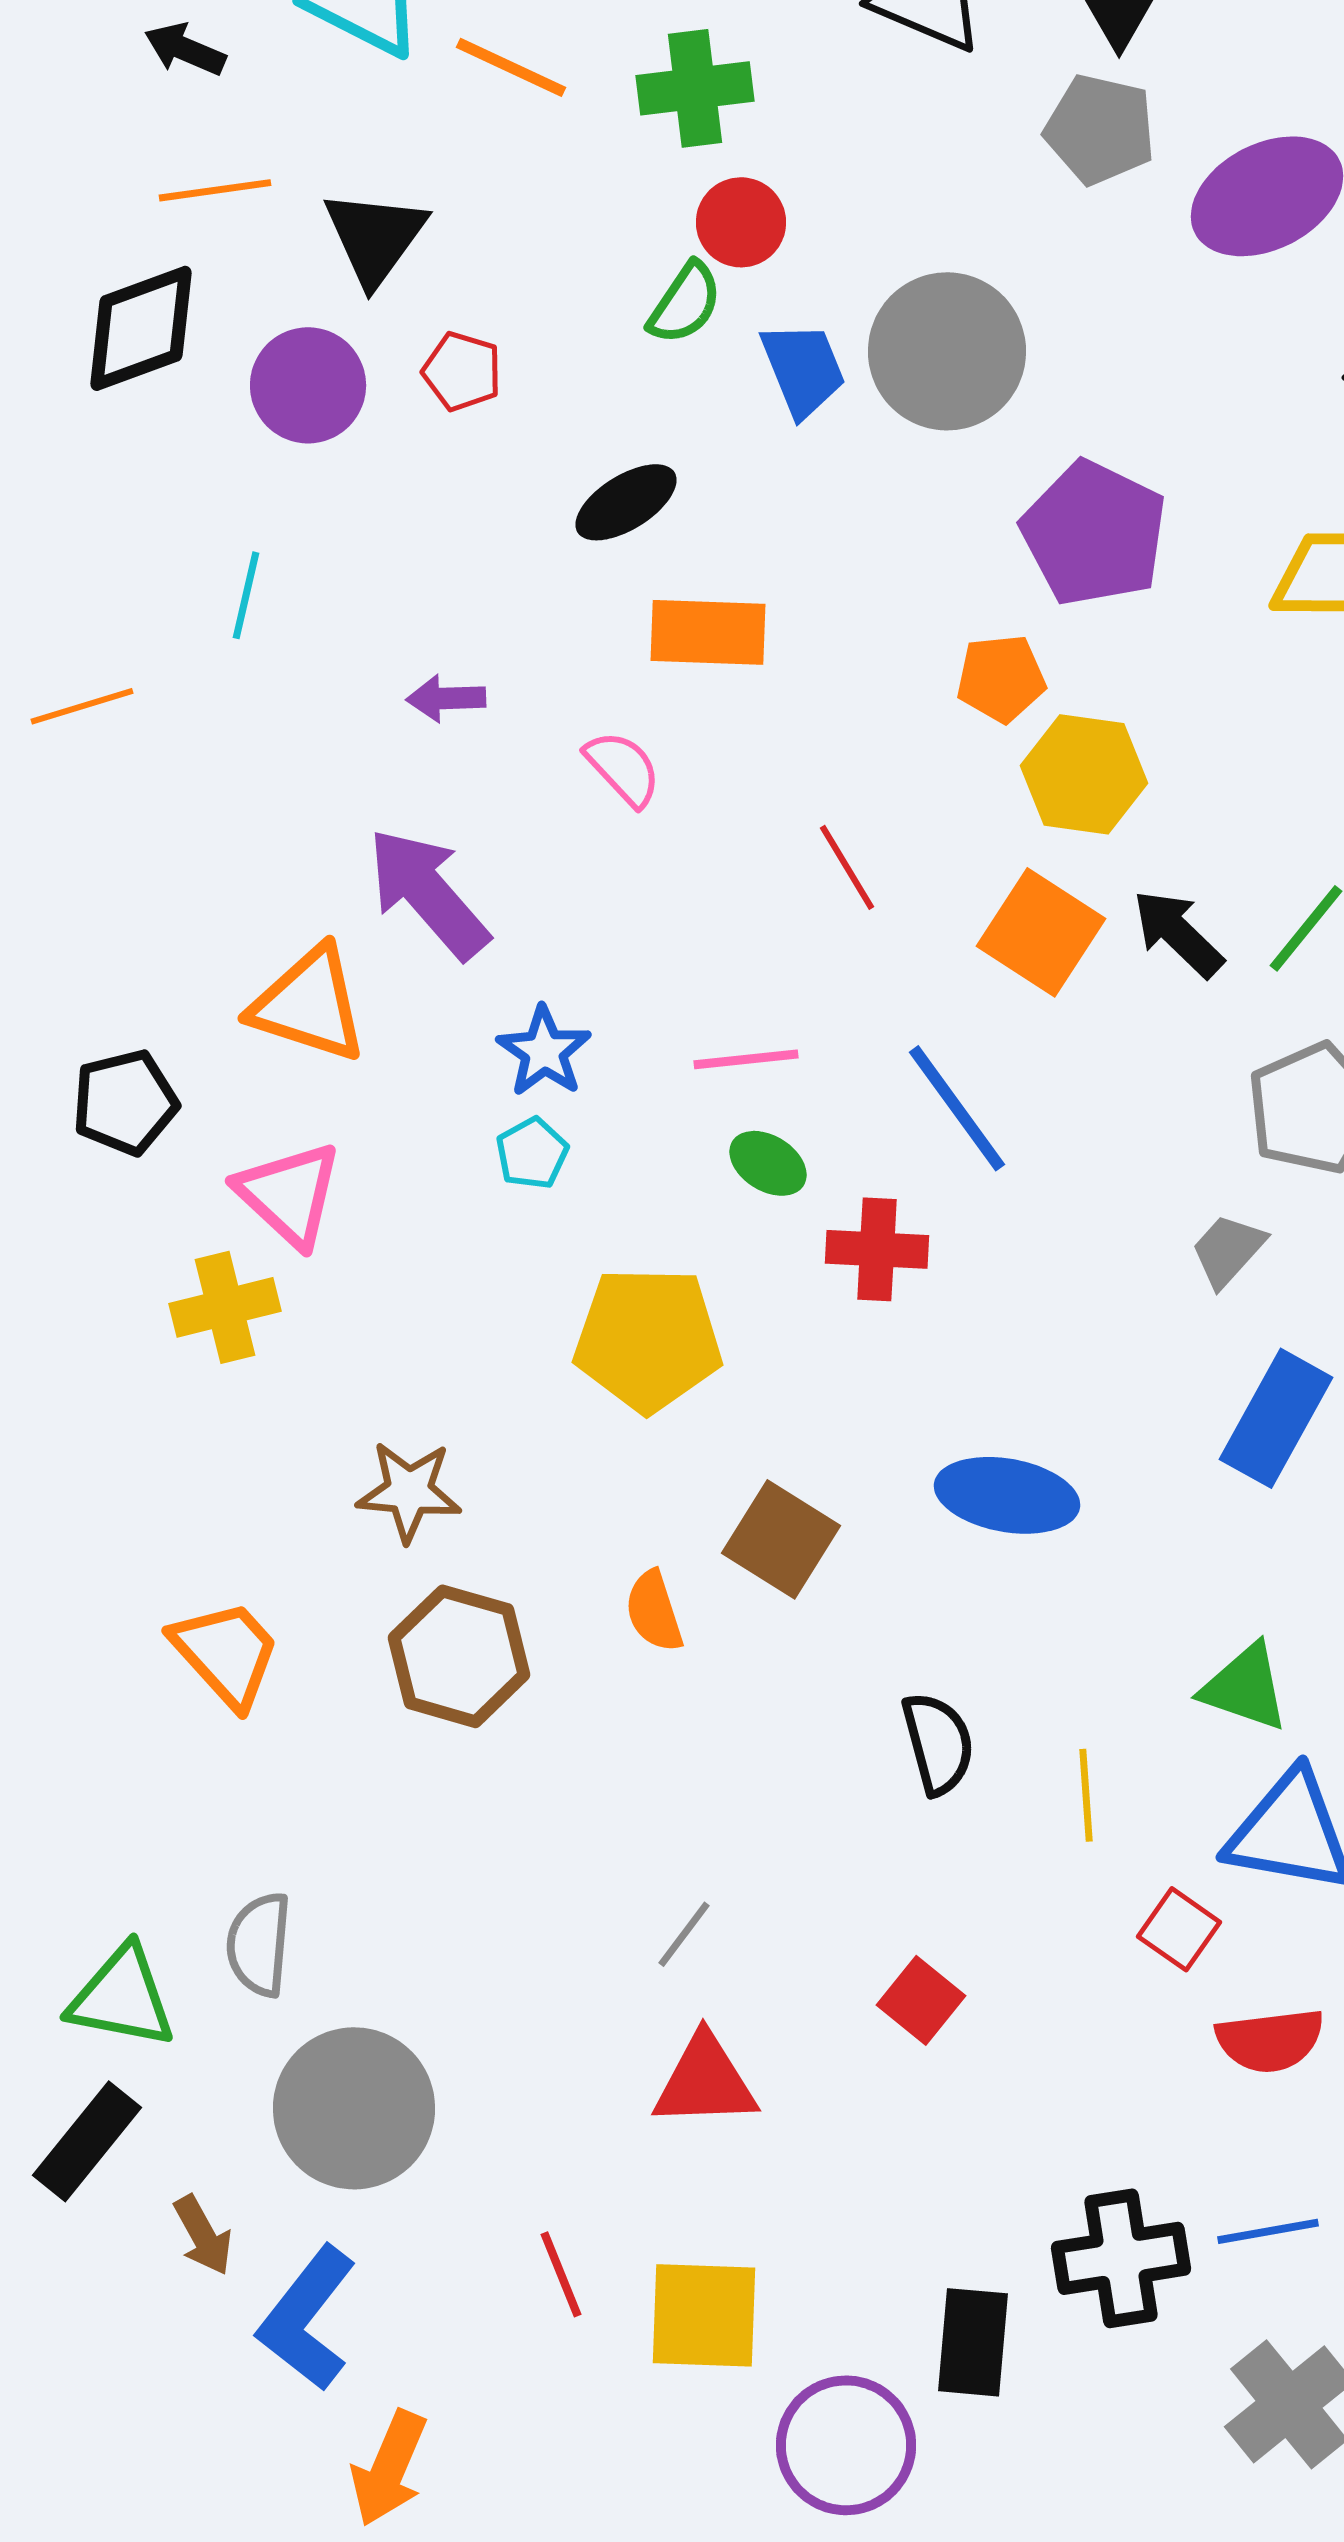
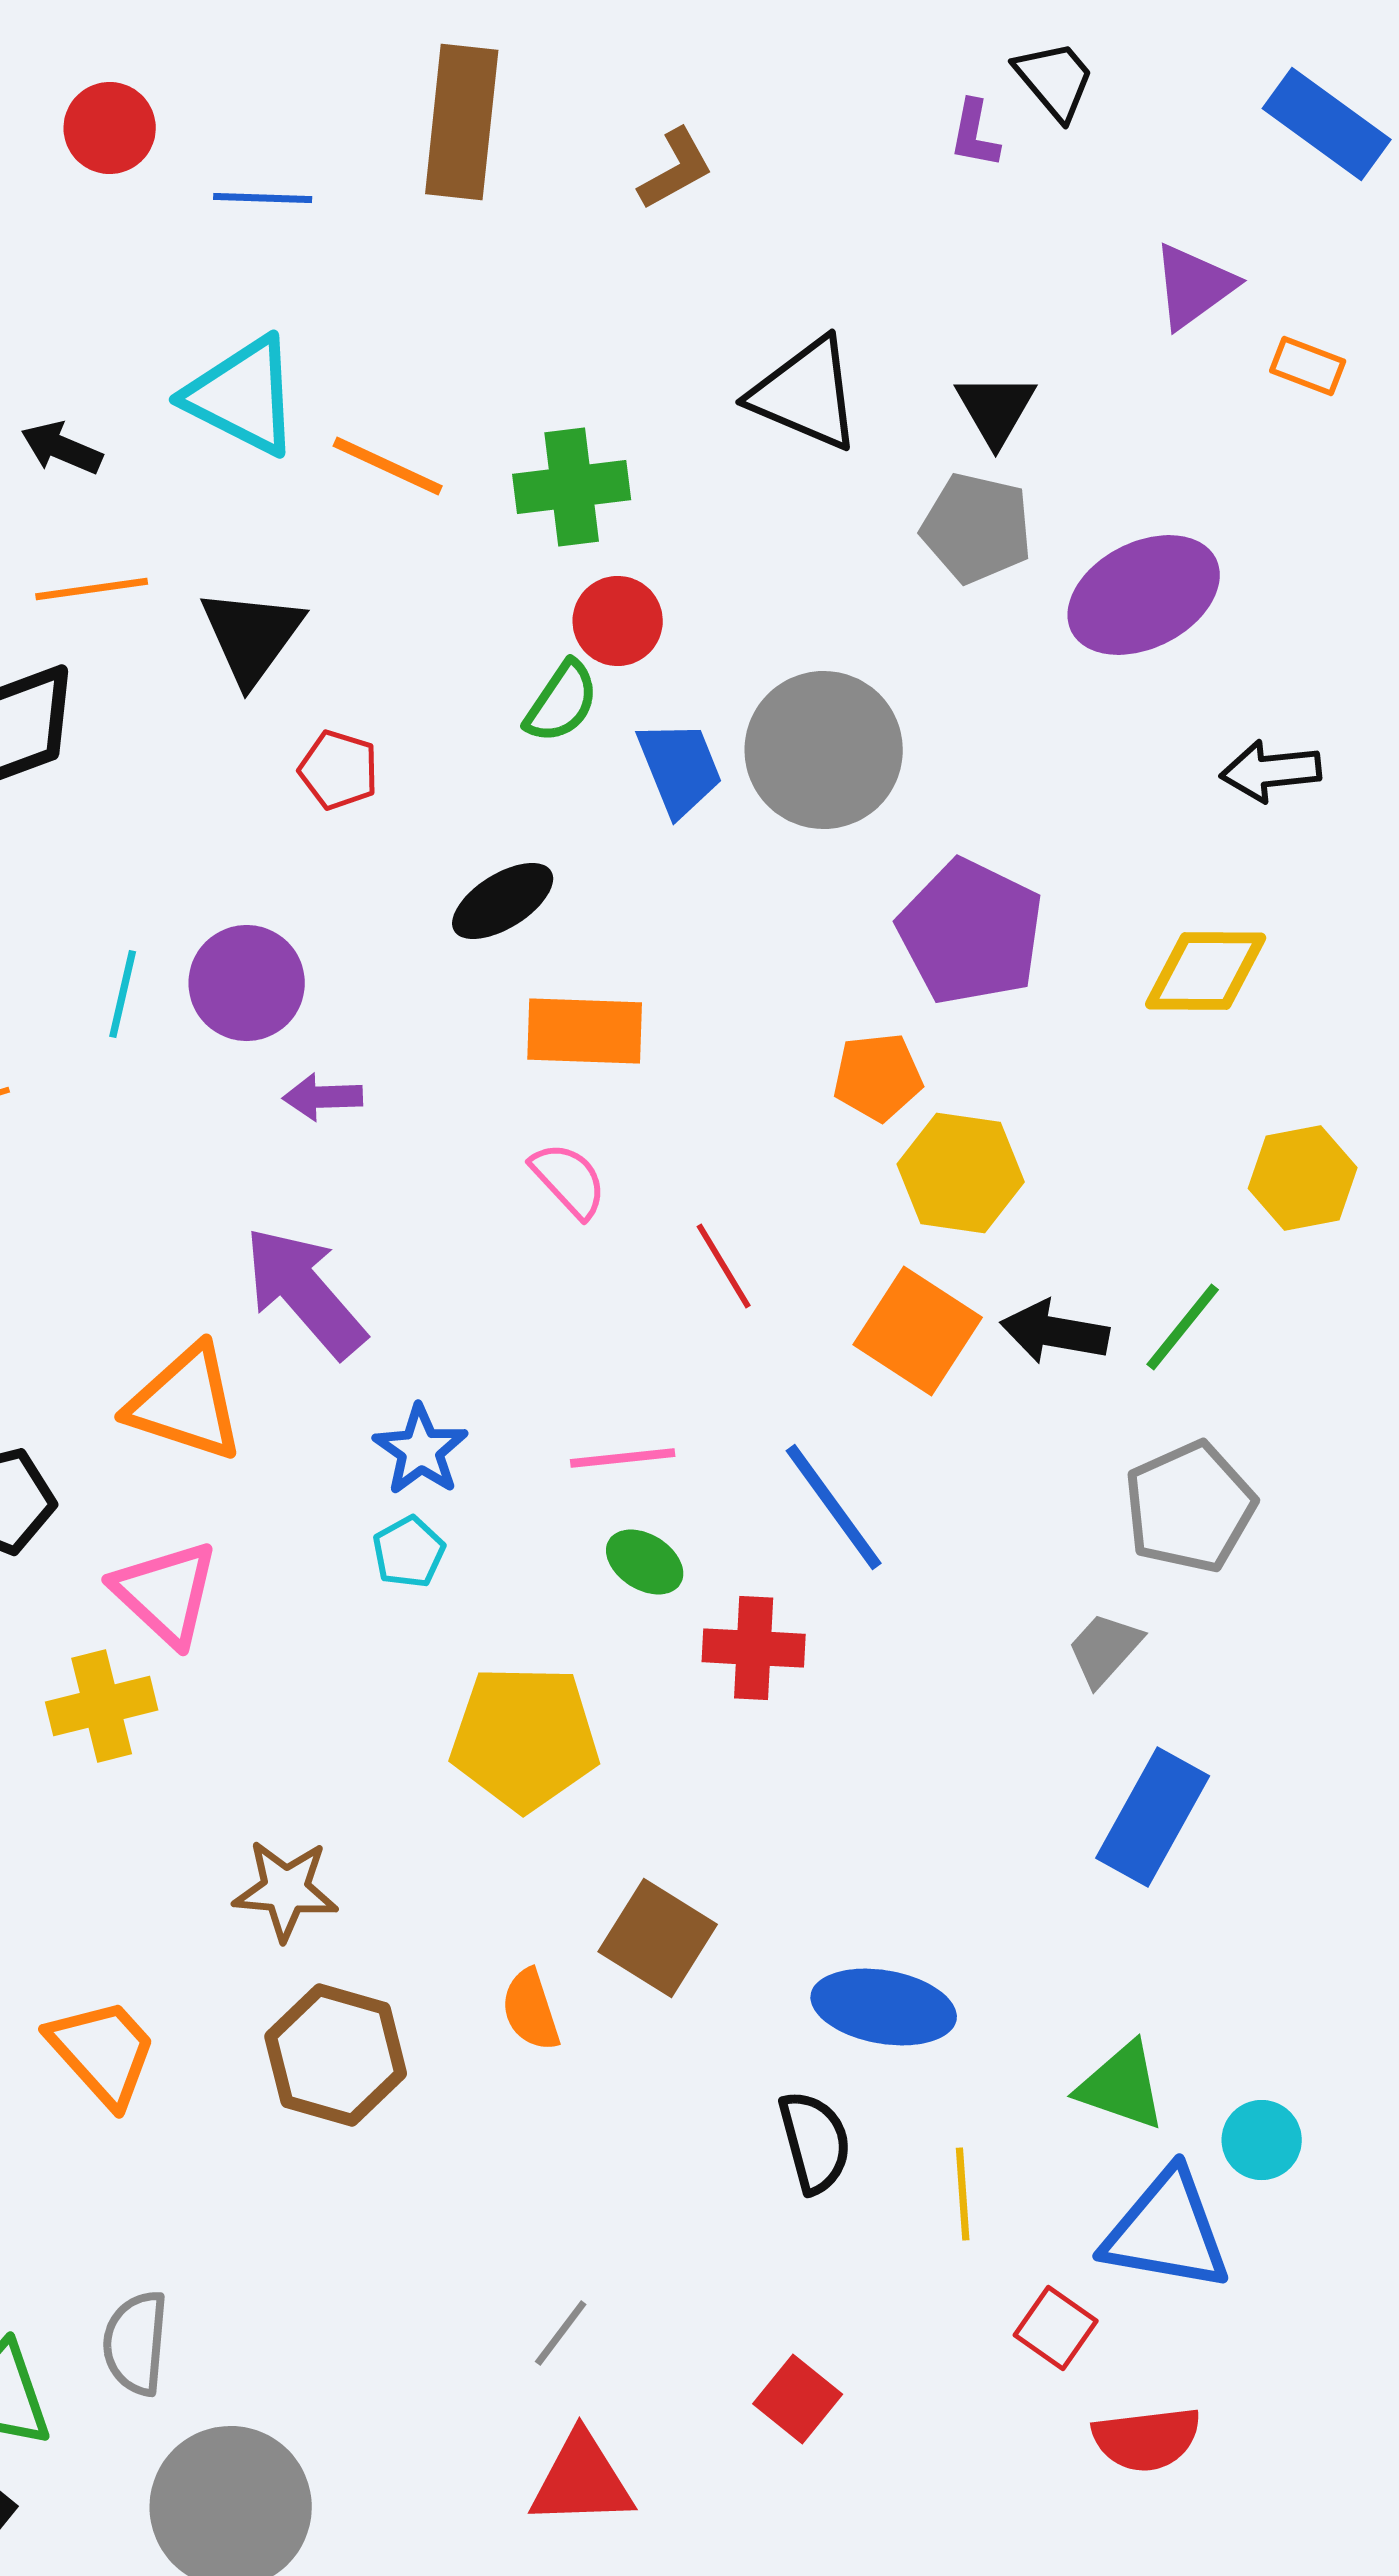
purple circle: (308, 385) -> (247, 983), moved
pink semicircle: (623, 768) -> (569, 1180), moved
black arrow: (1178, 933) -> (1055, 1332), turned -34
blue ellipse: (1007, 1495) -> (884, 2007), moved

